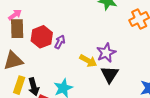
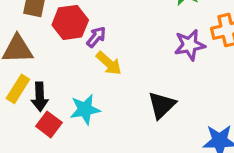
purple star: (106, 53) -> (190, 45), moved
yellow arrow: (88, 61) -> (109, 63), moved

